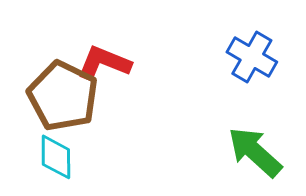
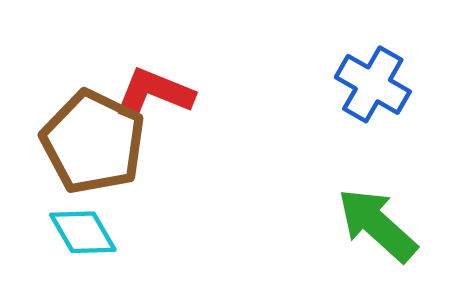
cyan diamond: (56, 157) -> (83, 232), turned -30

